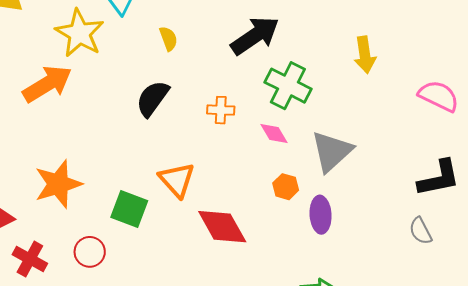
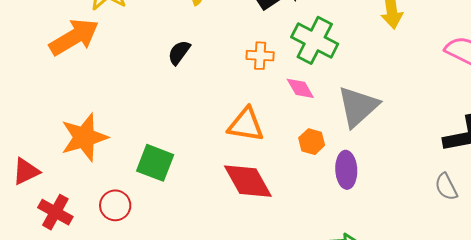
black semicircle: (152, 98) -> (179, 52), size x0.7
orange cross: (221, 110) -> (260, 56), moved
orange triangle: (177, 180) -> (246, 125), moved, turned -39

